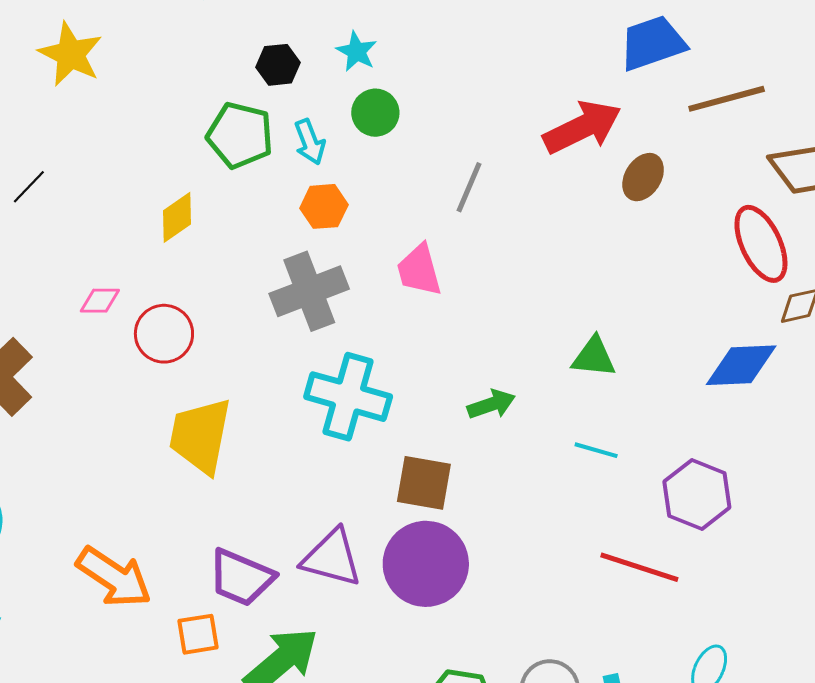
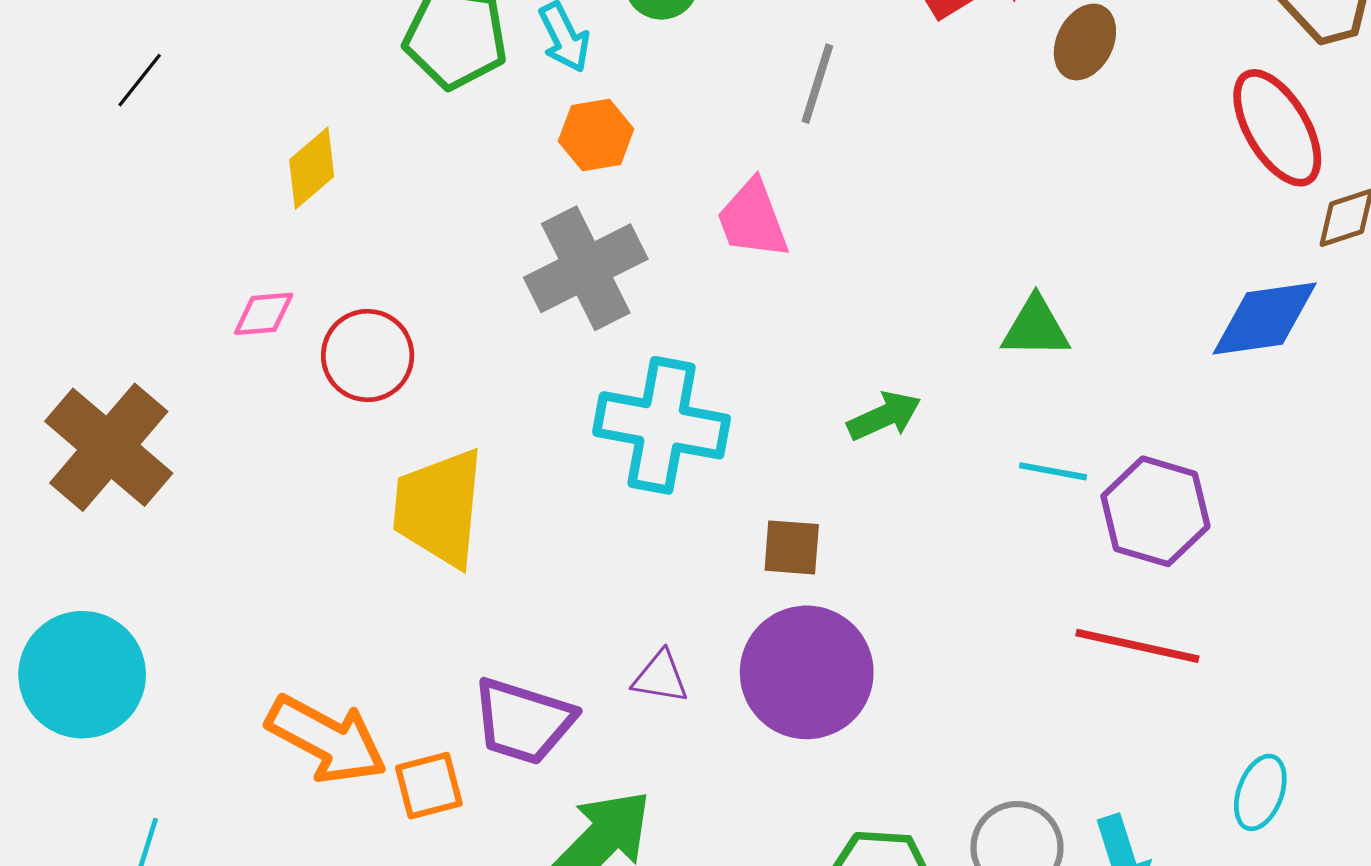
black line: (29, 187) -> (140, 80), moved
yellow diamond: (177, 217) -> (312, 168), moved
brown square: (424, 483) -> (792, 547), size x0.7
purple hexagon: (697, 494) -> (1155, 511), moved
purple triangle: (332, 558) -> (660, 677), size x0.6
orange square: (198, 634) -> (429, 786), moved

